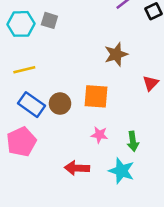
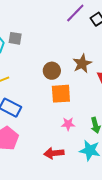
brown star: (116, 54) -> (82, 64), moved
brown circle: (60, 104) -> (52, 71), moved

